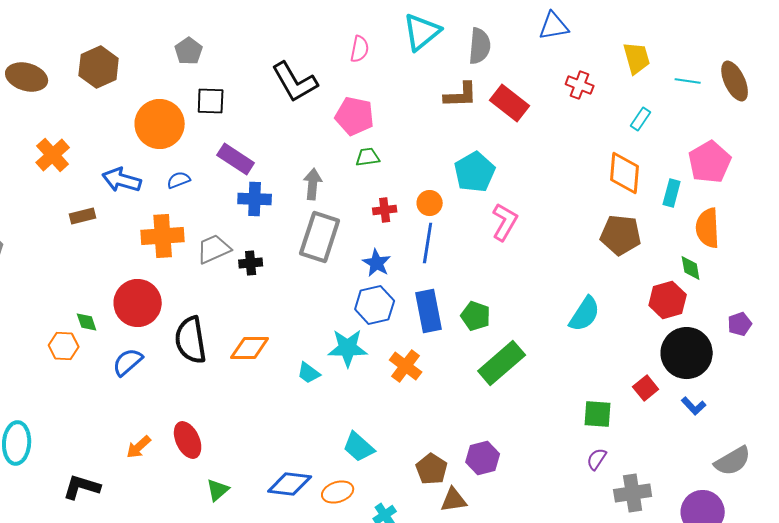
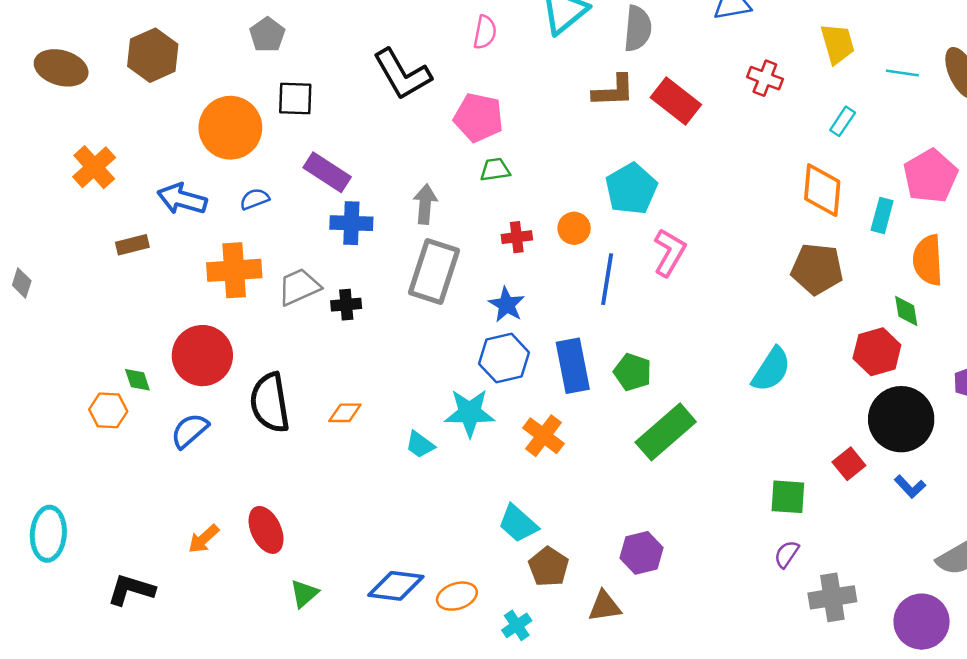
blue line: (428, 243) -> (607, 279), moved
orange diamond: (250, 348) -> (345, 413), size x0.7
cyan trapezoid: (359, 447) -> (518, 524), moved
brown pentagon: (432, 469) -> (549, 567), moved

